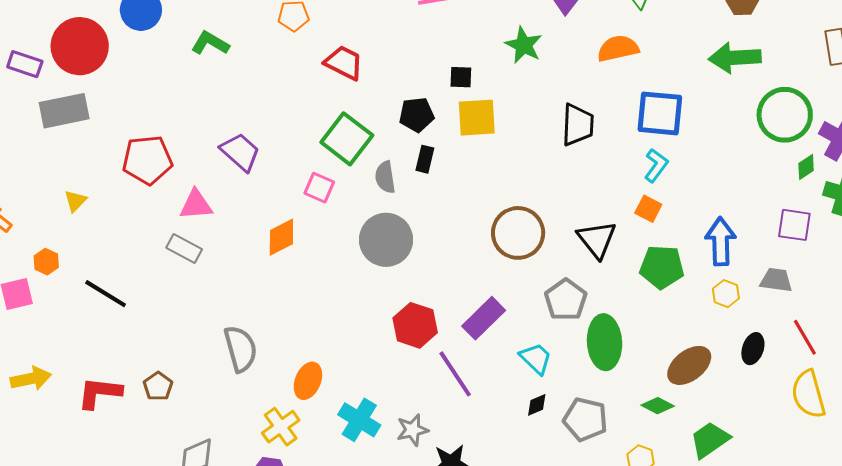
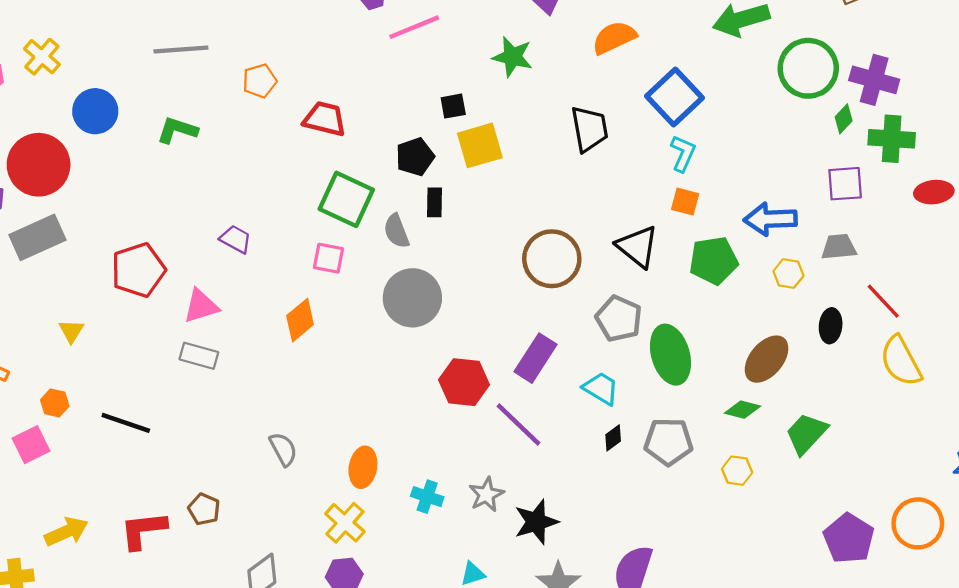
blue square: (660, 113) -> (675, 97), turned -36
purple trapezoid: (240, 152) -> (236, 239), size x0.7
blue arrow: (721, 241) -> (770, 219), turned -78
gray semicircle: (241, 349) -> (283, 449), size x0.7
cyan cross: (359, 420) -> (427, 497), size x0.7

